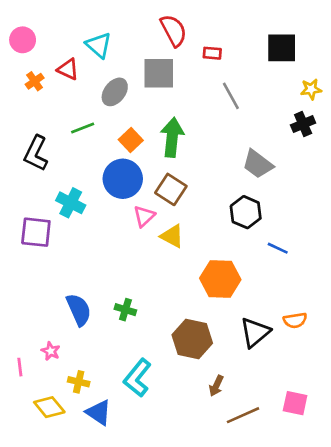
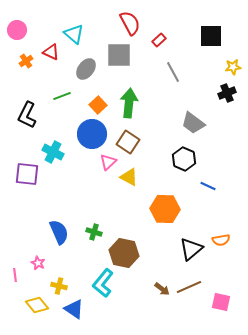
red rectangle: (212, 53) -> (159, 40), turned -48
brown hexagon: (192, 339) -> (124, 253), moved
brown arrow: (216, 386) -> (162, 289), turned -77
brown line: (243, 415) -> (189, 287), moved

